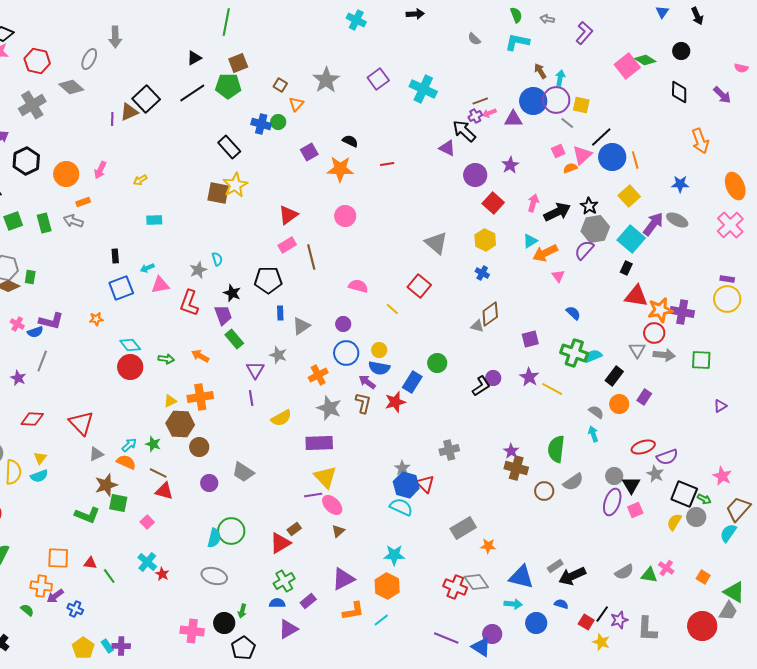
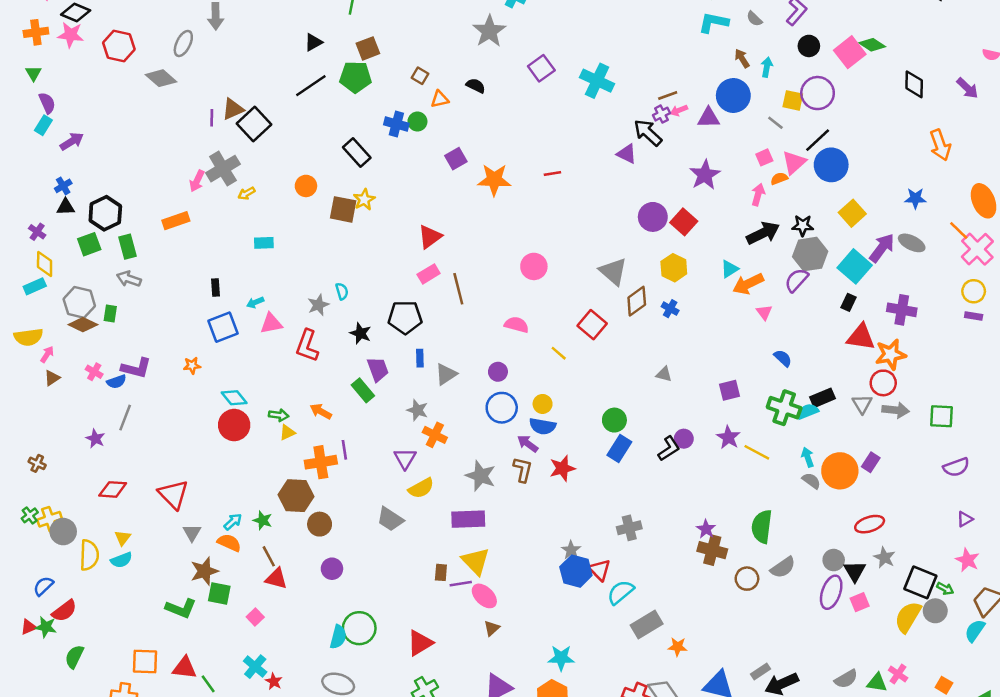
gray semicircle: (474, 39) -> (754, 19), moved
black circle: (681, 51) -> (809, 46), moved
gray star: (326, 80) -> (489, 31), moved
black square: (146, 99) -> (254, 124), moved
purple circle: (556, 100) -> (818, 93), moved
orange triangle: (296, 104) -> (440, 99), turned 35
gray cross: (32, 105) -> (223, 169), moved
black semicircle: (350, 141) -> (476, 86), moved
orange line: (635, 160) -> (959, 231), moved, turned -30
black hexagon: (26, 161) -> (105, 213), moved
purple star: (510, 165) -> (705, 175), size x1.4
orange circle: (66, 174) -> (306, 186), moved, size x0.7
purple circle: (475, 175) -> (653, 217), moved
yellow star: (235, 185) -> (364, 200), size x0.7
orange rectangle: (83, 202) -> (176, 221), size x1.5
pink arrow: (533, 203) -> (758, 195), moved
black star: (589, 206) -> (803, 226), turned -30
pink circle: (345, 216) -> (534, 266), moved
gray arrow: (73, 221) -> (129, 279), moved
yellow circle: (727, 299) -> (974, 291), moved, size x0.7
purple cross: (682, 312) -> (902, 310), moved
brown diamond: (490, 314) -> (637, 301), moved
purple trapezoid: (223, 315) -> (378, 369), moved
purple triangle: (255, 370) -> (405, 458), moved
orange cross: (318, 375) -> (435, 435), moved, turned -36
black rectangle: (614, 376) -> (822, 398), moved, turned 30
blue rectangle: (412, 382) -> (619, 449), moved
purple line: (251, 398) -> (344, 450), moved
yellow triangle: (170, 401) -> (287, 432), moved
orange circle: (619, 404) -> (840, 471), size x1.5
purple triangle: (720, 406) -> (965, 519), moved
cyan arrow: (593, 434) -> (808, 457), moved
gray triangle: (96, 454) -> (192, 533), turned -35
purple semicircle: (667, 457) -> (956, 467), moved
gray trapezoid: (243, 472) -> (390, 519), moved
brown line: (158, 473) -> (269, 556), turned 36
cyan semicircle: (401, 507) -> (621, 592), moved, turned -65
yellow semicircle: (674, 522) -> (908, 617), size x1.5
brown rectangle: (294, 529) -> (441, 572), moved, turned -48
red triangle: (90, 563) -> (185, 668), size x1.5

